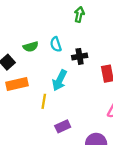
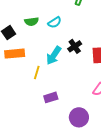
cyan semicircle: (56, 44) -> (55, 22), turned -112
black cross: (80, 56) -> (75, 46), moved, turned -32

